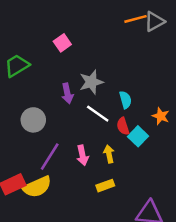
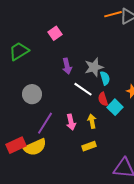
gray star: (91, 82) -> (94, 67), moved
purple arrow: (67, 93) -> (67, 66), moved

